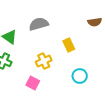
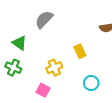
gray semicircle: (39, 24) -> (44, 19), moved, turned -30

